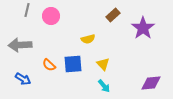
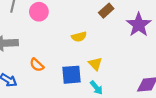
blue square: (73, 64) -> (71, 75), moved

